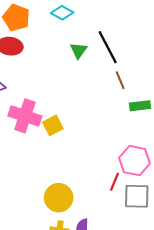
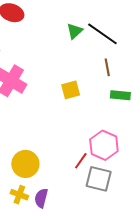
black line: (108, 47) -> (102, 34), turned -40
yellow square: (53, 125) -> (71, 90), moved

